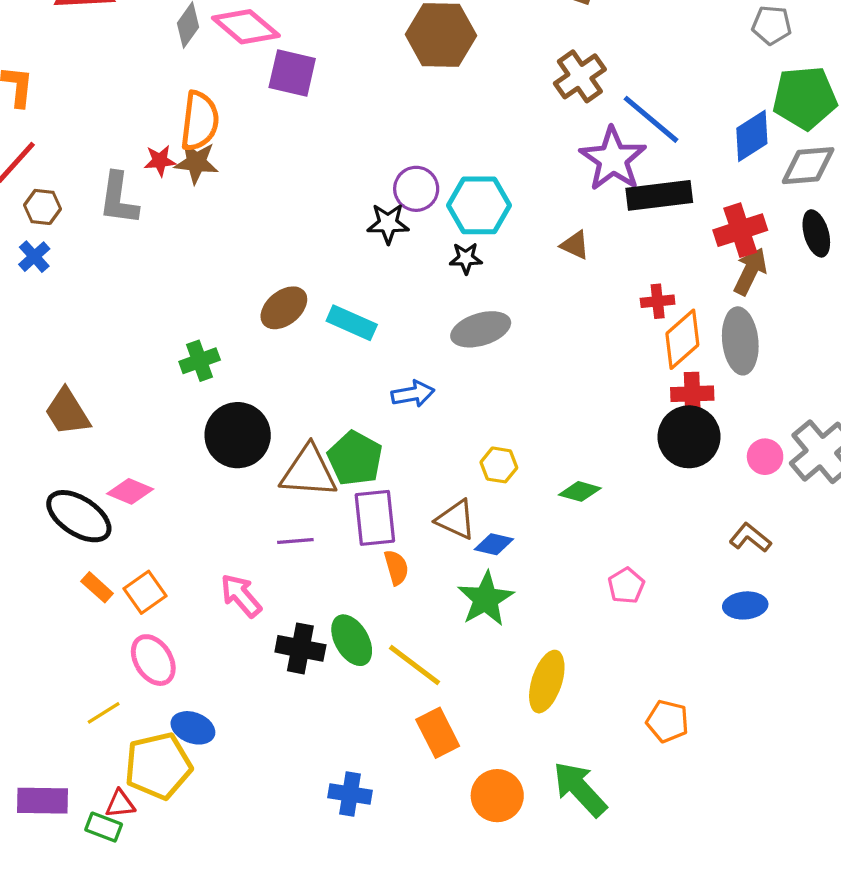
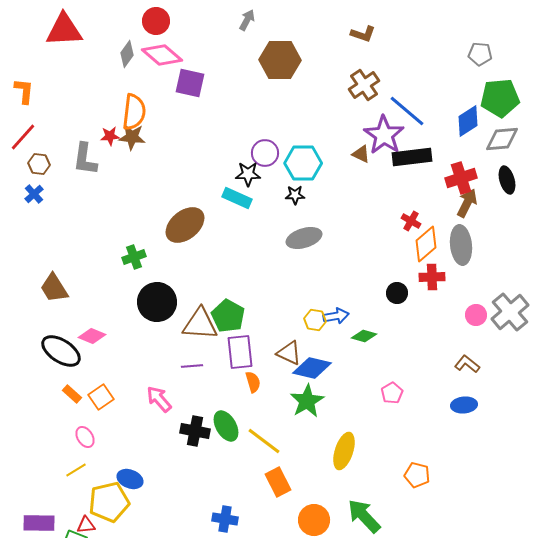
brown triangle: (575, 245) -> (361, 154), moved
red cross: (658, 301) -> (411, 221), turned 36
brown ellipse: (284, 308) -> (185, 225), size x1.4
cyan rectangle: (352, 323) -> (237, 198), moved
blue arrow: (413, 394) -> (336, 316), moved
black circle: (689, 437) -> (397, 293), moved, size x0.6
blue diamond: (494, 544) -> (312, 368), size x1.6
pink ellipse: (153, 660) -> (85, 437), moved, size x0.7

